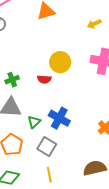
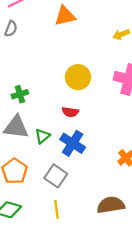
red semicircle: (44, 79) -> (70, 112), moved
green triangle: (34, 122) -> (42, 136), moved

